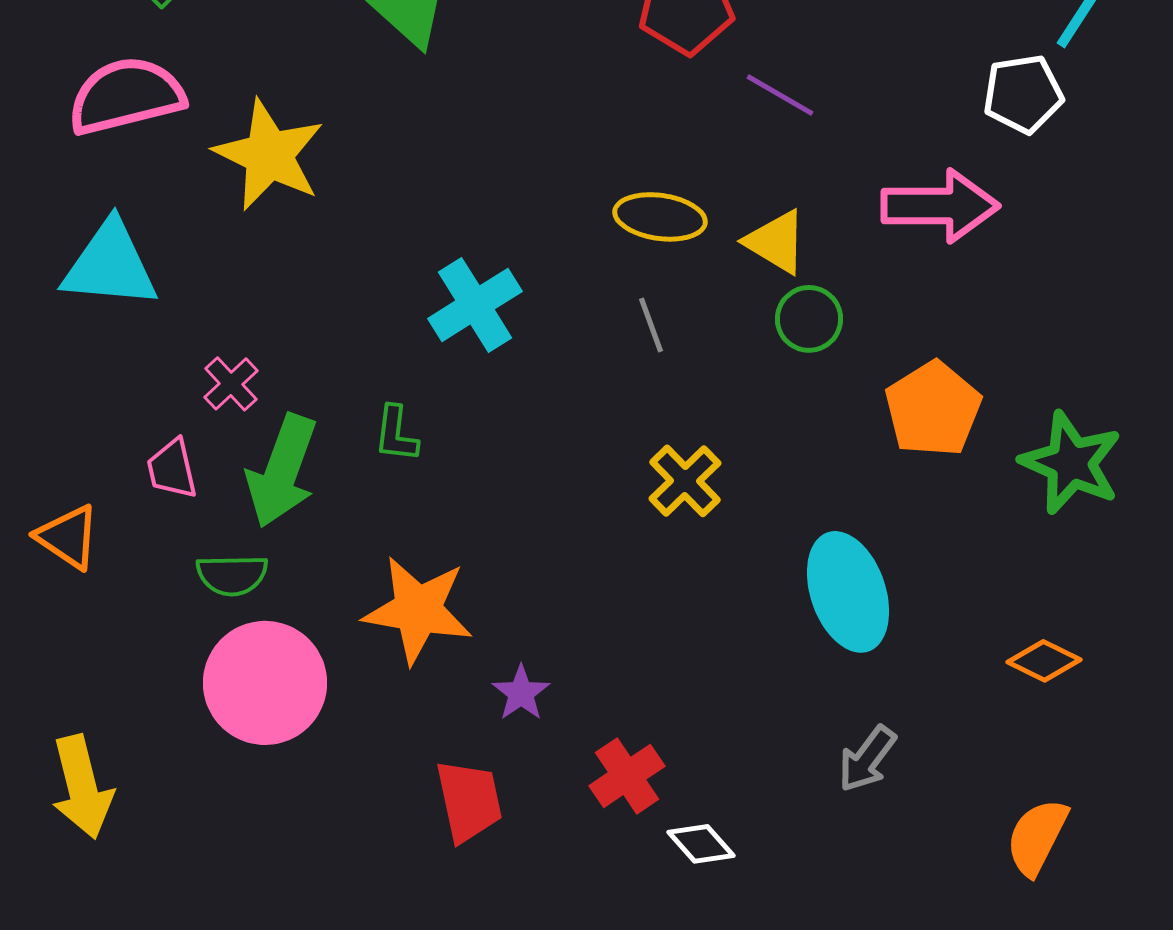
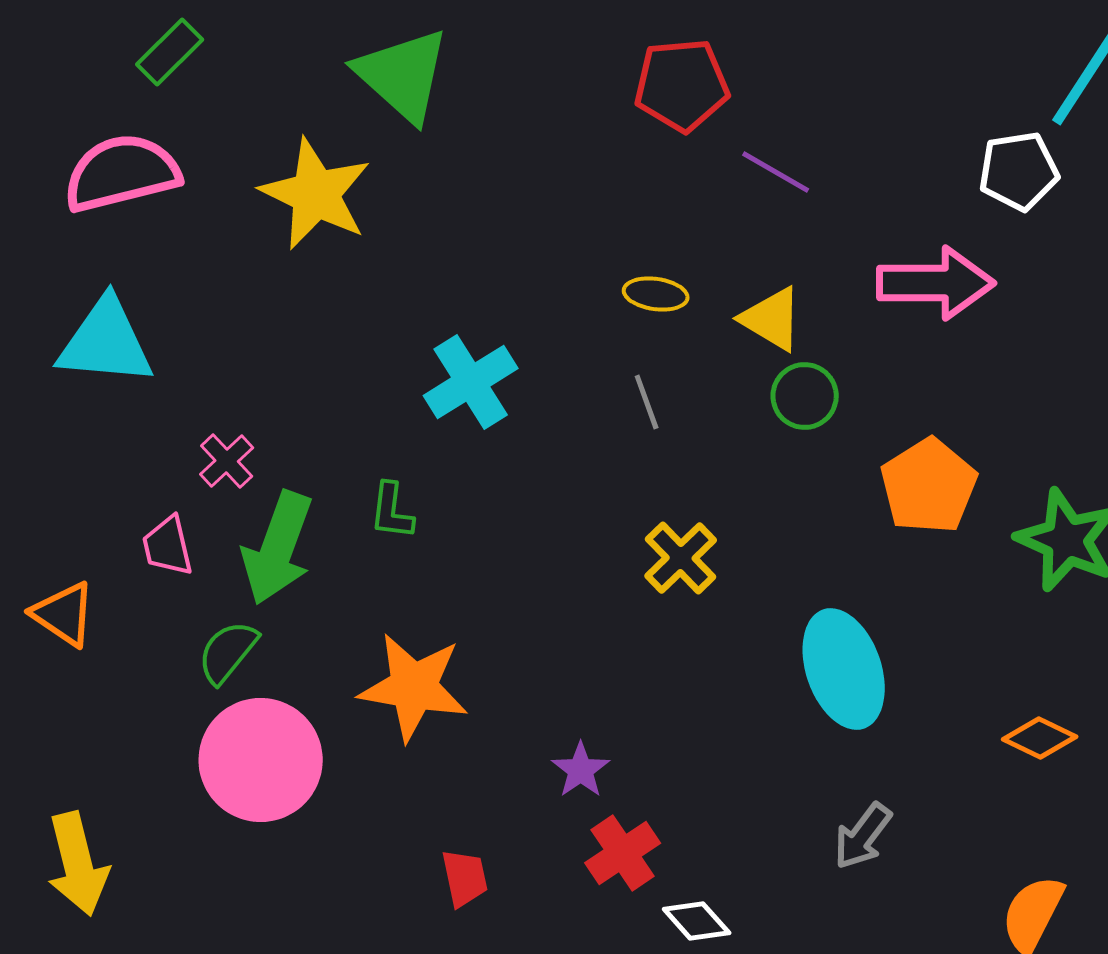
yellow star: (269, 155) -> (316, 194), moved
yellow ellipse: (660, 217) -> (656, 294), size x0.7
green semicircle: (232, 575) -> (228, 652), turned 130
purple star: (521, 693) -> (581, 770), moved
red trapezoid: (469, 801) -> (465, 878), size x0.7

